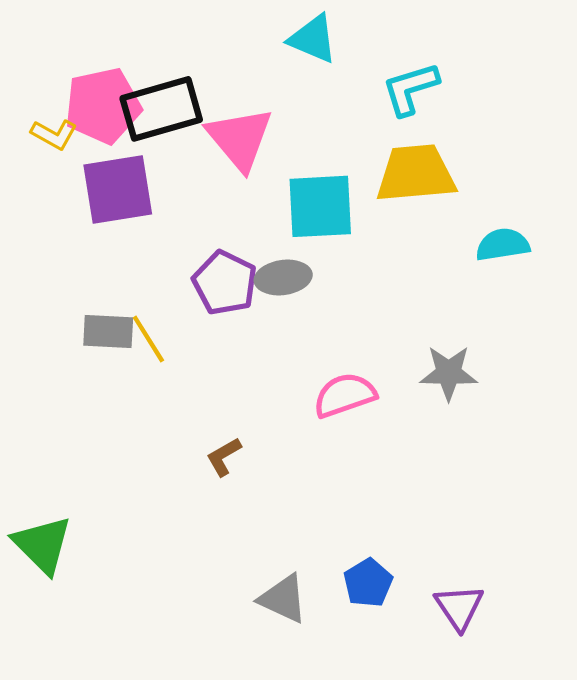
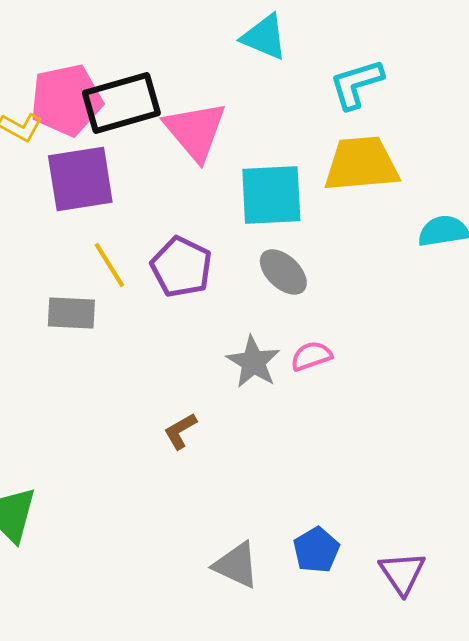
gray ellipse: (283, 278) -> (283, 272), moved, turned 51
yellow line: (148, 339) -> (109, 265), moved
gray star: (449, 373) -> (253, 362), moved, turned 30
pink semicircle: (345, 395) -> (311, 356), moved, size x0.7

